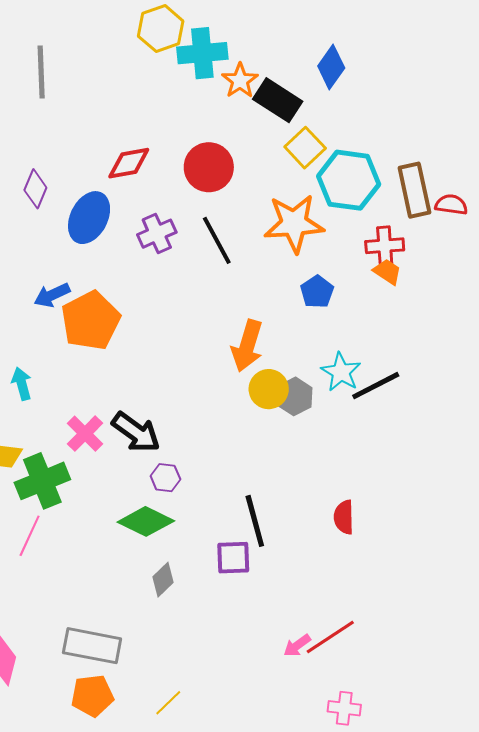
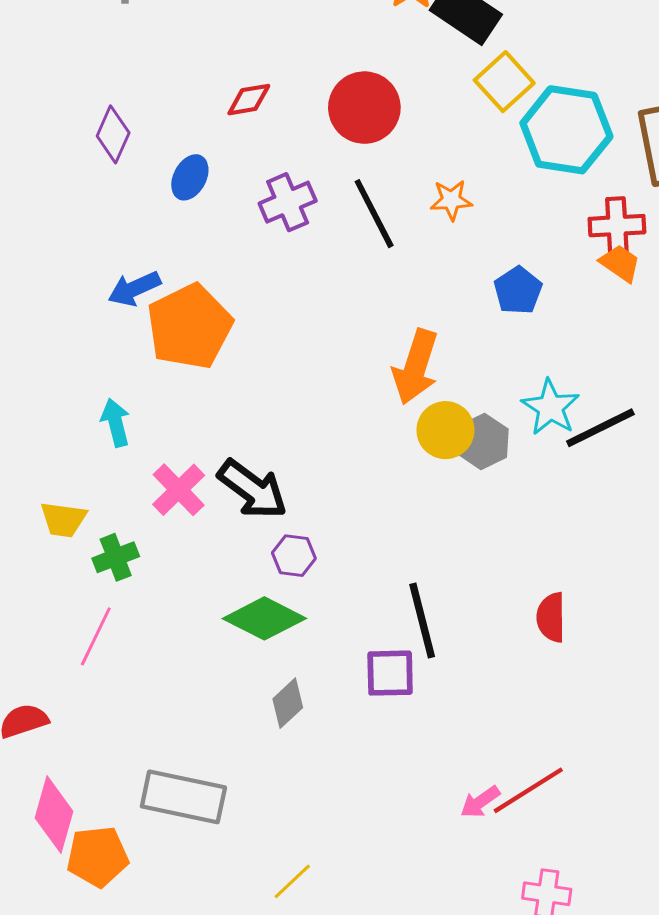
red diamond: (129, 163) -> (249, 100), size x0.7
blue ellipse: (89, 218) -> (190, 177), size x0.6
orange star: (294, 223) -> (451, 200), moved, size x0.5
cyan arrow: (22, 384) -> (116, 423), moved
green cross: (42, 481) -> (116, 557), size x0.6
orange pentagon: (92, 696) -> (98, 856), moved

